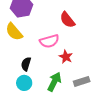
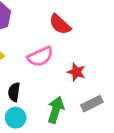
red star: (66, 57) -> (76, 72), moved

